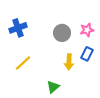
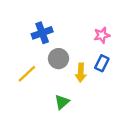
blue cross: (18, 28) -> (42, 33), moved
gray circle: (62, 33) -> (58, 59), moved

